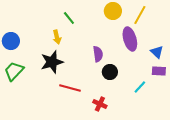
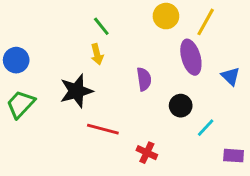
yellow arrow: (57, 37) -> (97, 54), moved
purple rectangle: (159, 71) -> (234, 156), moved
black circle: (110, 72) -> (181, 106), moved

